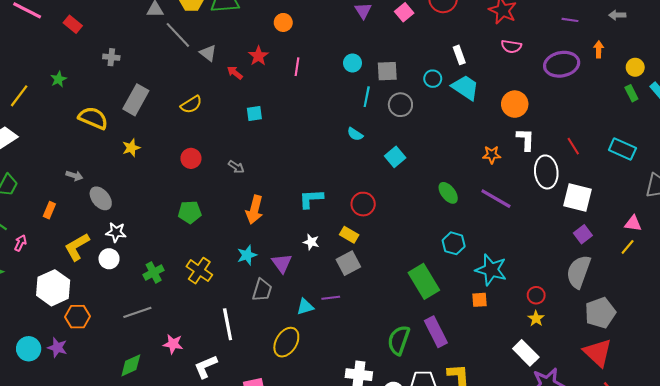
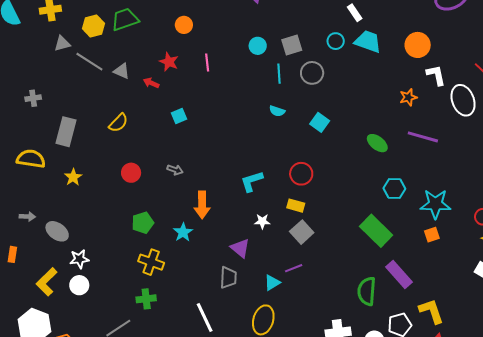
cyan star: (247, 255) -> (183, 232), moved
yellow cross: (199, 271) -> (151, 262), moved
green cross: (154, 272) -> (146, 299), moved, turned 36

